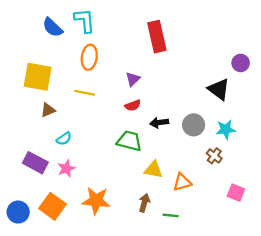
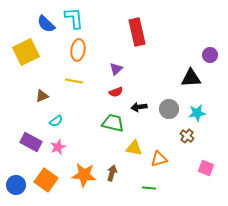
yellow square: (38, 77) -> (26, 52), moved, turned -36
black triangle: (219, 89) -> (191, 78), turned -40
brown arrow: (144, 203) -> (112, 173), moved

